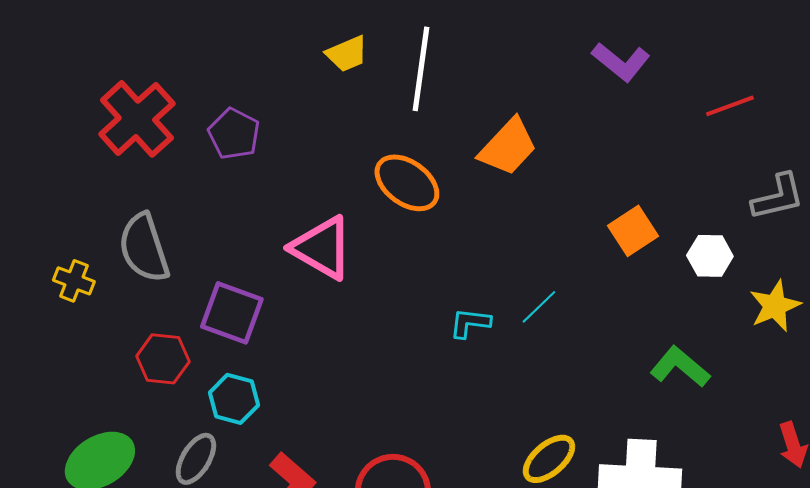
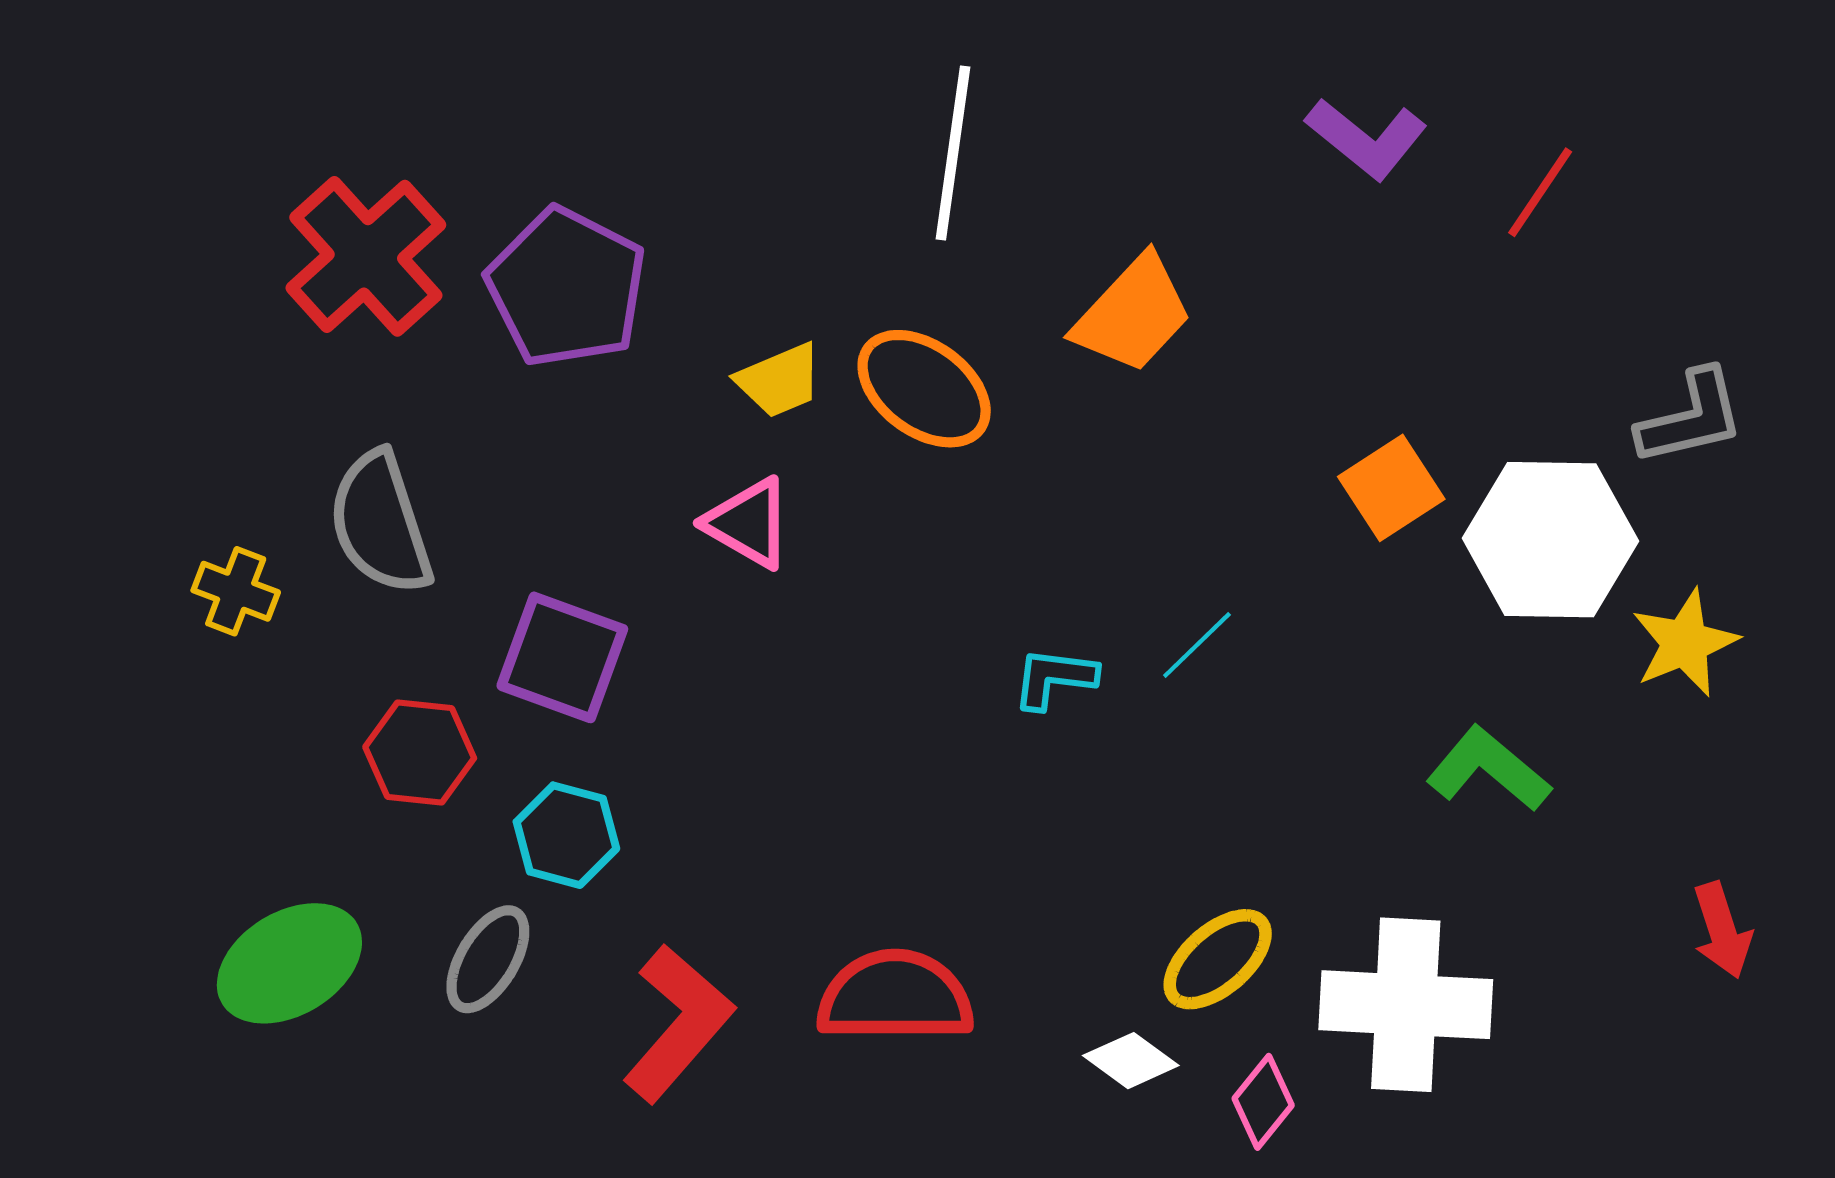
yellow trapezoid: (347, 54) -> (779, 380), moved
red line: (730, 106) -> (1540, 192), moved, turned -36
purple pentagon: (234, 134) -> (566, 287), size x1.5
pink triangle: (322, 248) -> (748, 523), size x0.7
white hexagon: (710, 256) -> (1550, 540), size x1.8

